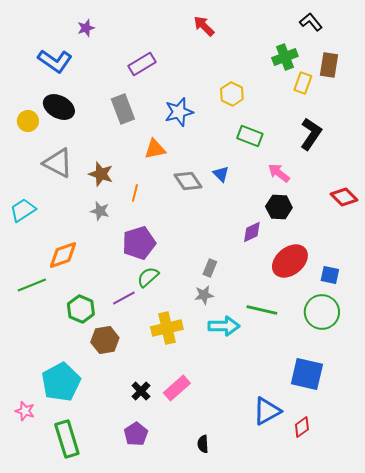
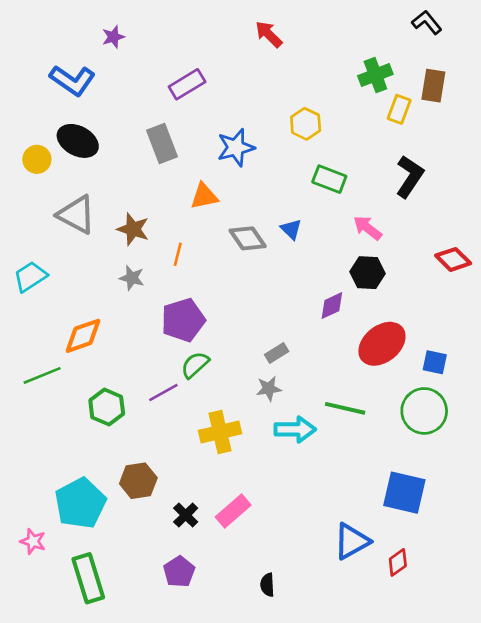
black L-shape: (311, 22) -> (427, 22), moved
gray rectangle: (210, 268) -> (277, 353), turned 36
brown hexagon: (105, 340) -> (138, 481), moved

